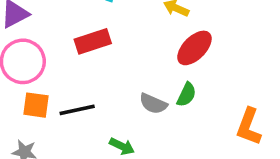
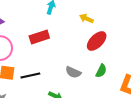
green semicircle: (186, 95) -> (101, 71), moved

